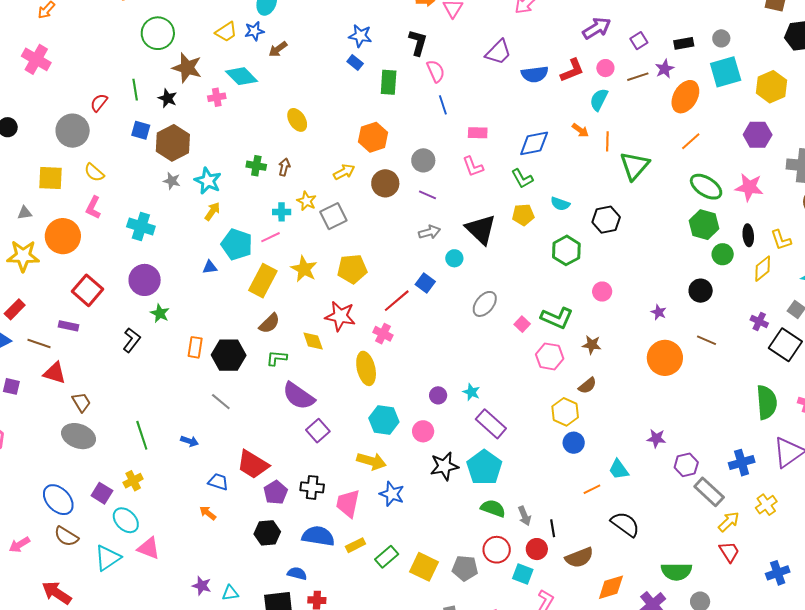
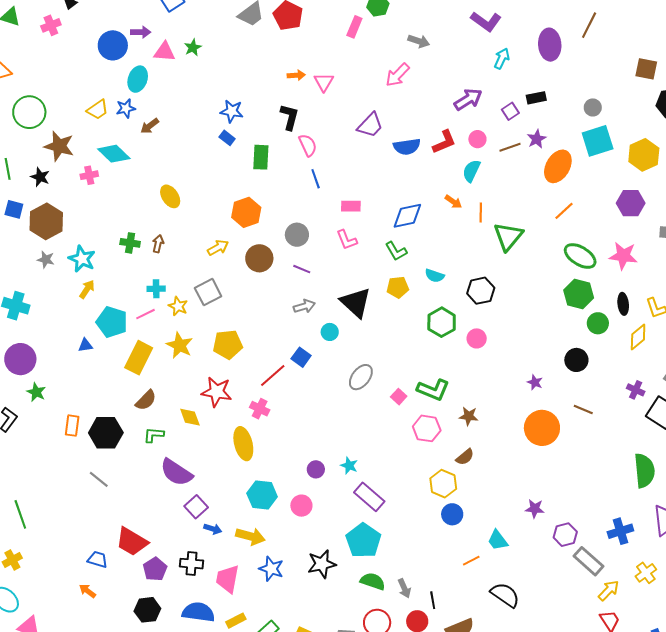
black rectangle: (684, 43) -> (536, 98), moved
yellow star: (307, 201) -> (178, 306), moved
pink circle: (602, 292) -> (477, 338), moved
blue arrow: (189, 441) -> (213, 529), moved
black star: (444, 466) -> (322, 564), moved

